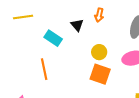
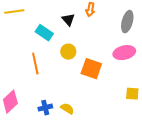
yellow circle: (99, 52) -> (68, 52), moved

